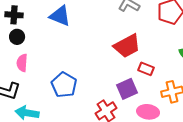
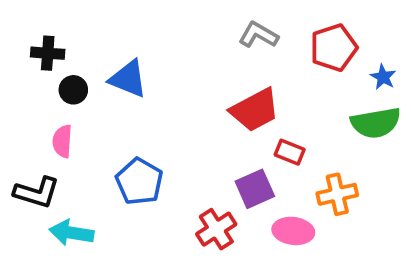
blue triangle: (60, 16) -> (128, 79), moved
black circle: (17, 37) -> (73, 90), moved

